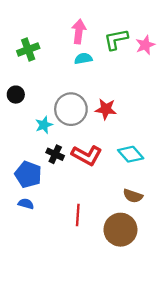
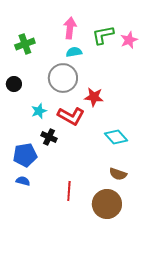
gray circle: (71, 109) -> (63, 78), moved
red L-shape: (87, 155) -> (71, 116), moved
blue pentagon: (28, 174) -> (25, 155), turned -30

